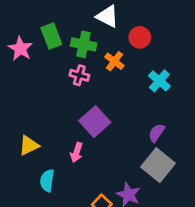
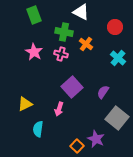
green rectangle: (51, 36) -> (34, 15), moved
red circle: (140, 37) -> (115, 27), moved
pink star: (20, 49) -> (34, 52), moved
purple semicircle: (157, 133) -> (103, 92), moved

